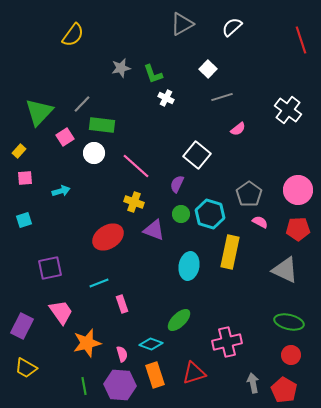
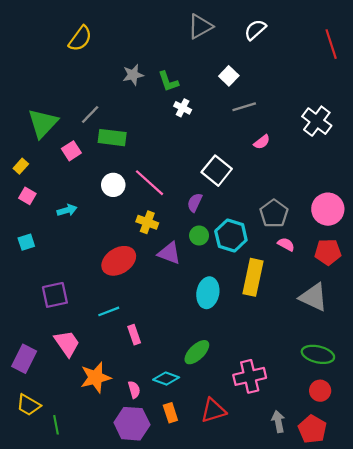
white circle: (94, 153) -> (113, 185), moved
pink square: (25, 178) -> (27, 196), turned 35
orange rectangle: (155, 375) -> (170, 413), size x0.7
green line: (84, 386) -> (56, 425), moved

